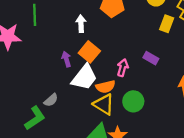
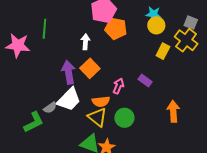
purple arrow: (66, 59) -> (69, 72), size x1.6
white trapezoid: (84, 77) -> (69, 99), moved

